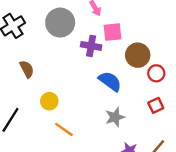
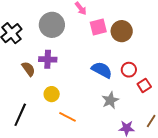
purple cross: (91, 46) -> (48, 59), moved
brown circle: (138, 55) -> (122, 31), moved
red circle: (156, 73) -> (129, 70), moved

